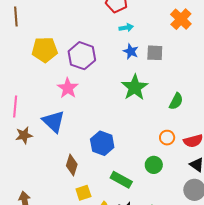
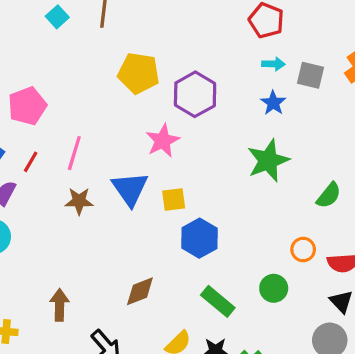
gray square: (155, 53) -> (310, 75), moved
brown diamond: (72, 165) -> (140, 291), moved, turned 40
yellow square: (83, 193) -> (174, 199), moved

